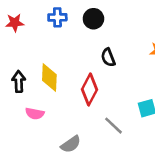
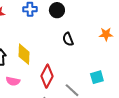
red diamond: (89, 89) -> (47, 76), moved

